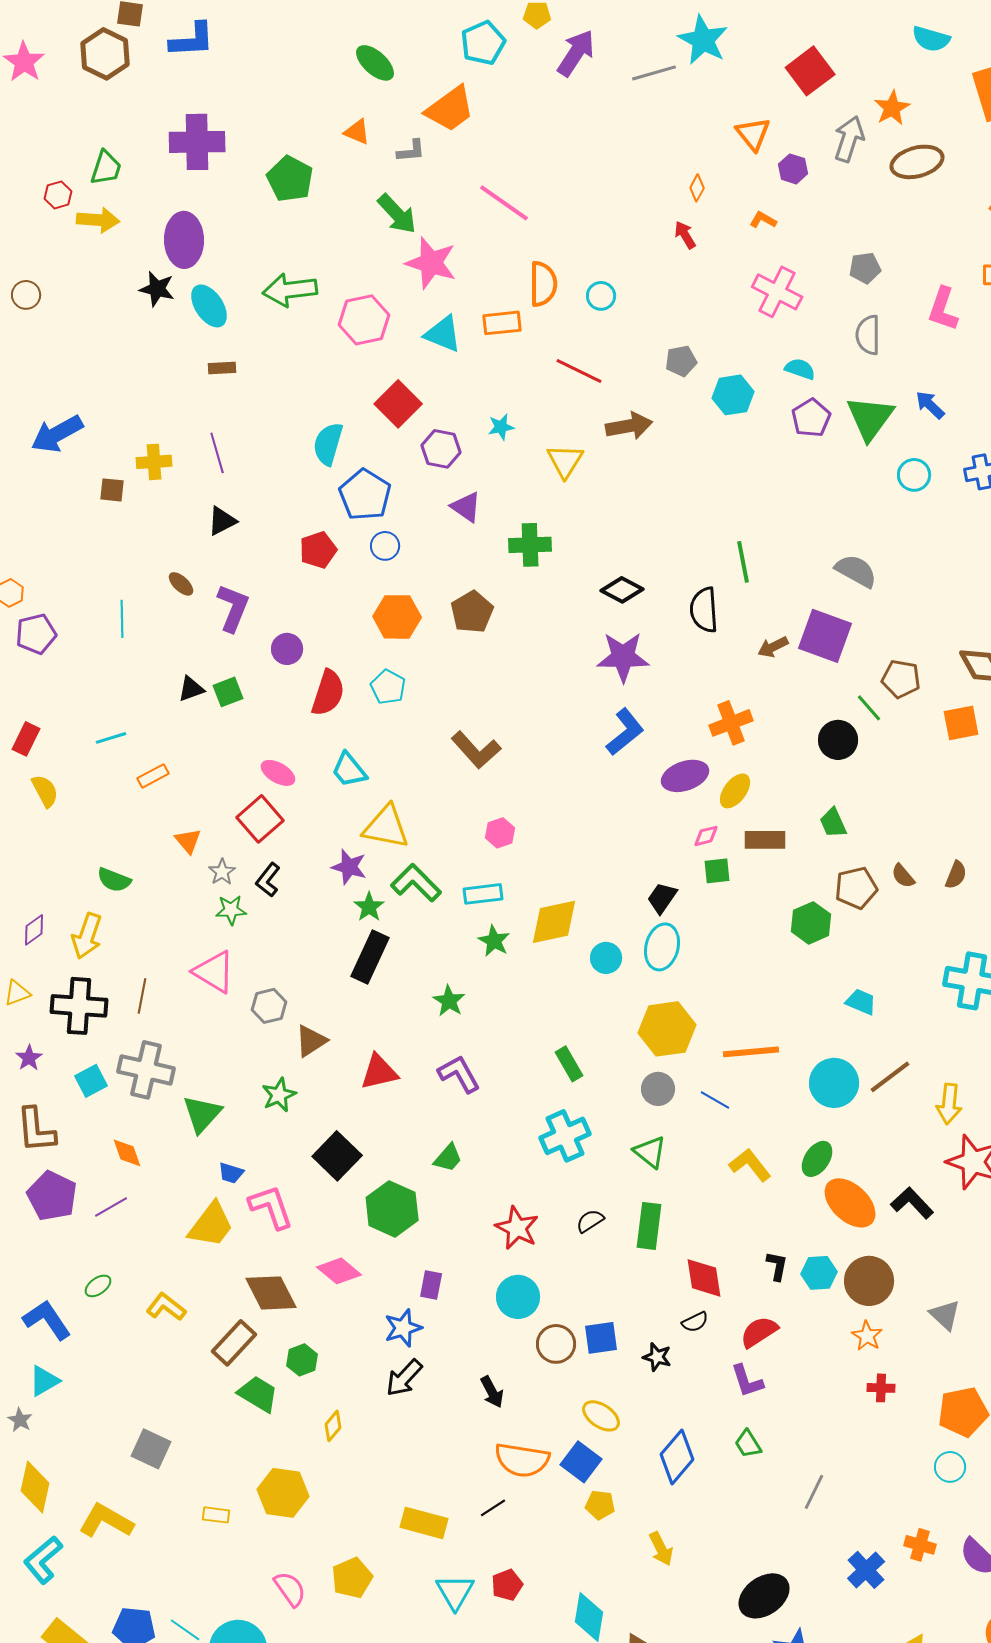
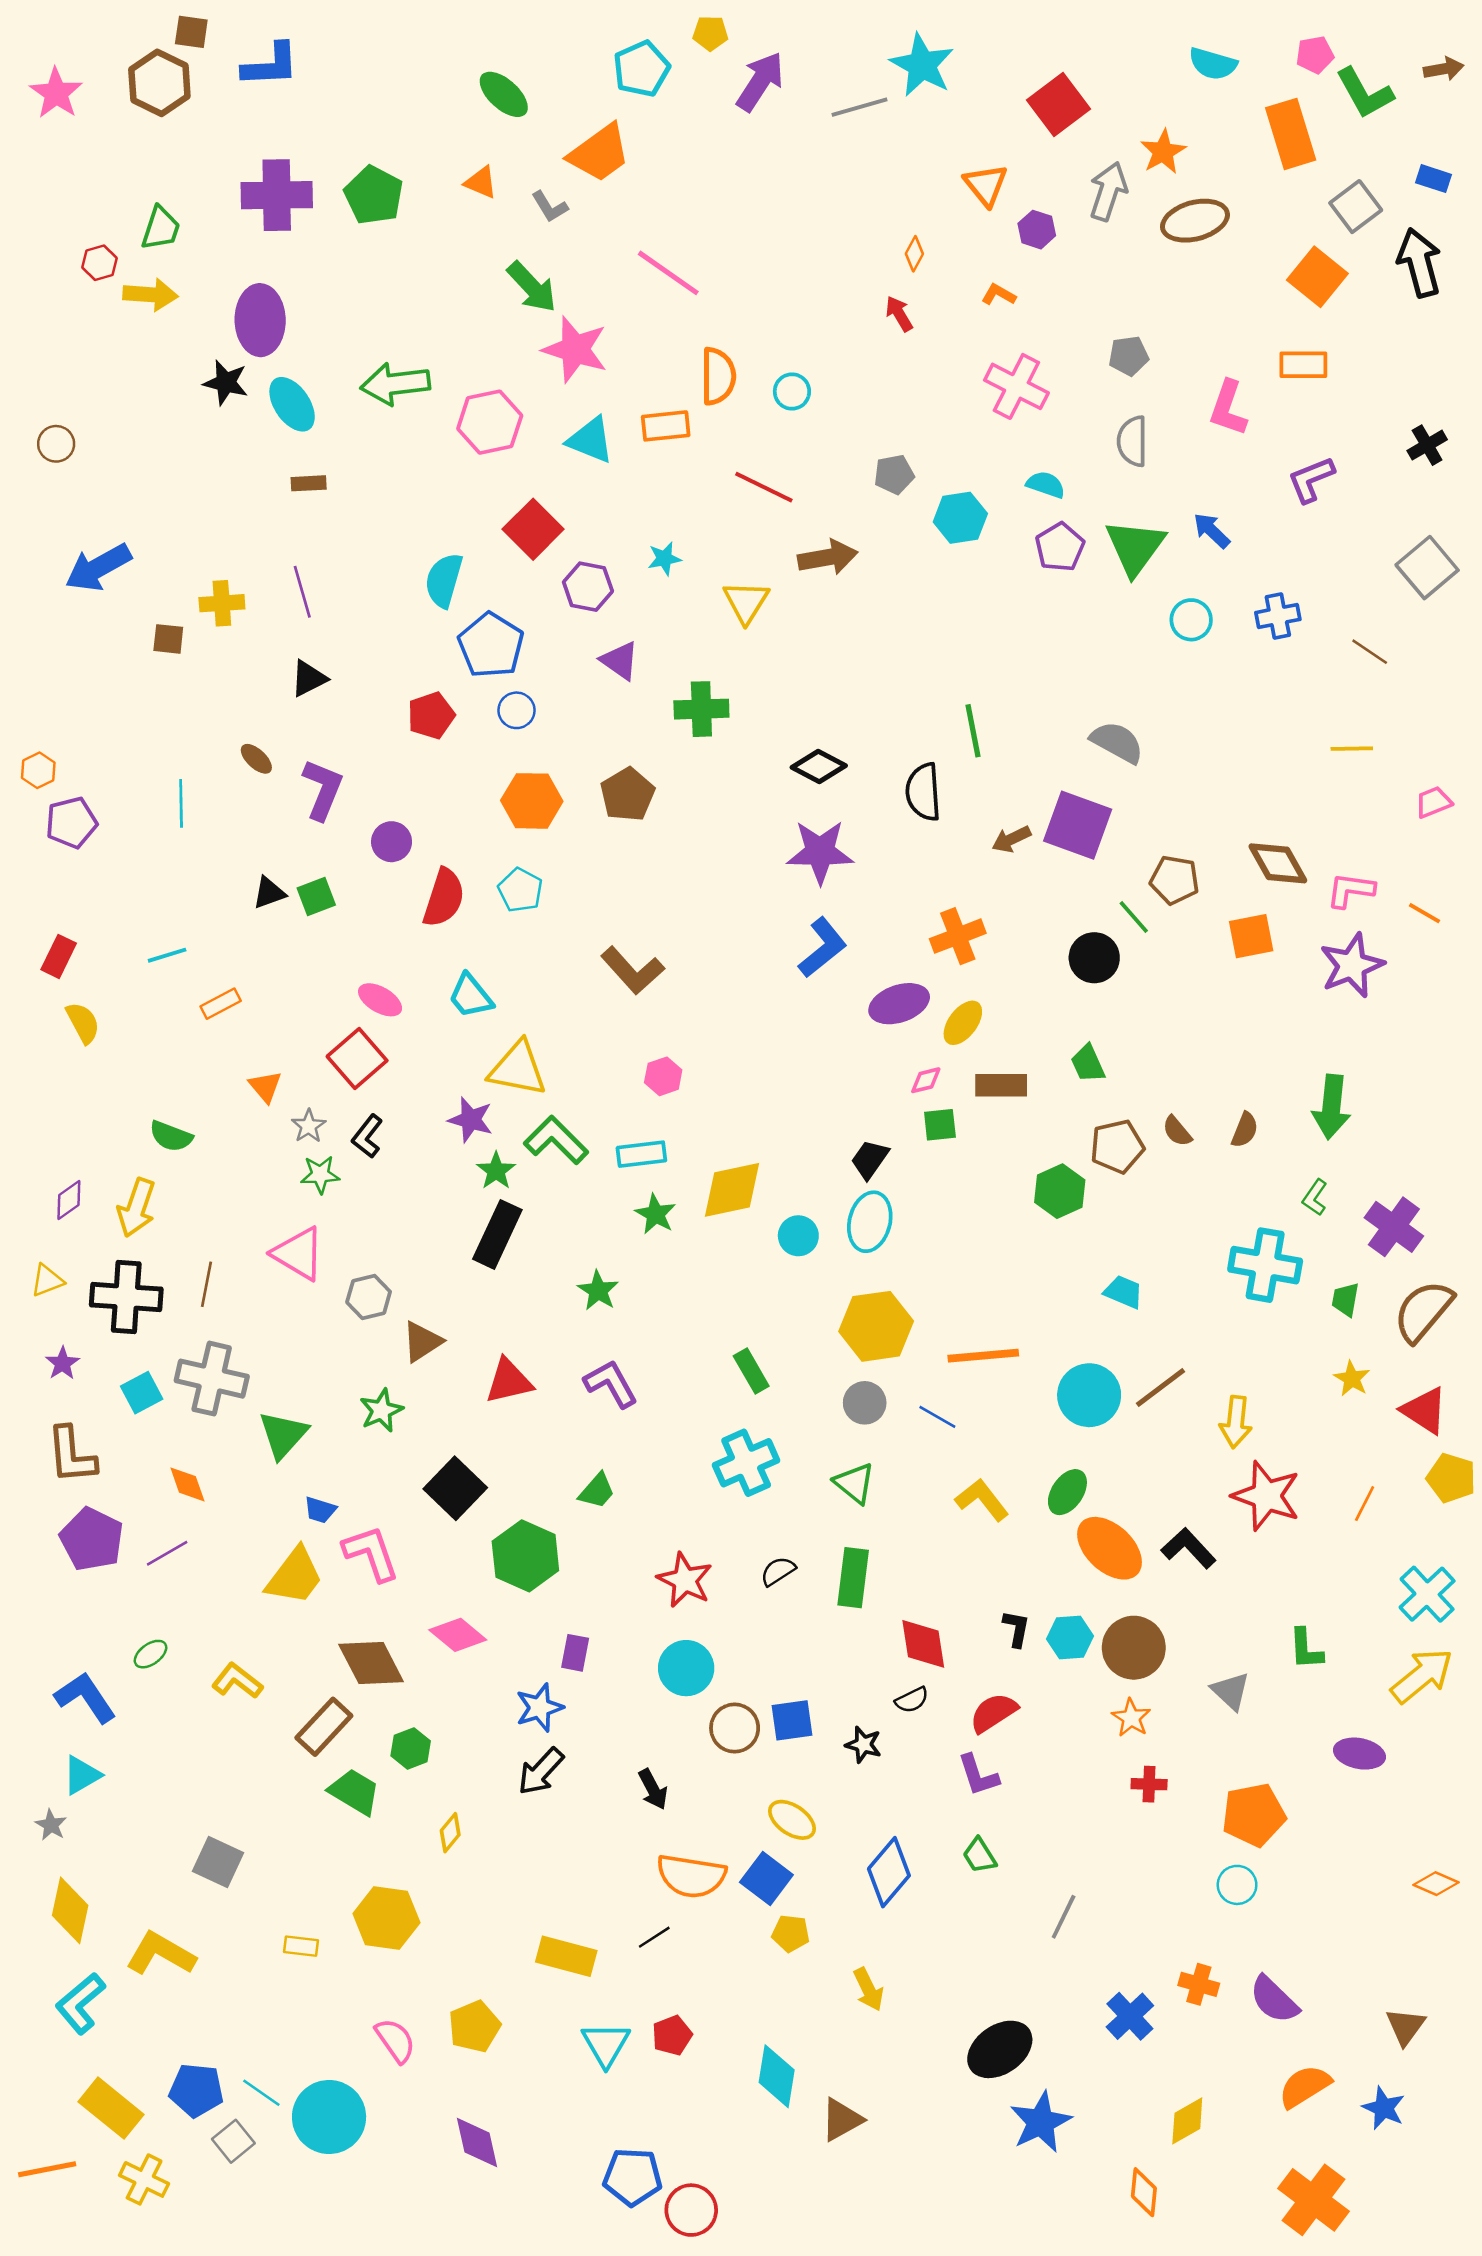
gray L-shape: (411, 151) -> (550, 207), turned 64
green pentagon: (290, 179) -> (374, 195), moved
brown circle: (26, 295) -> (56, 444), moved

